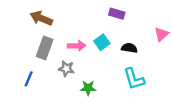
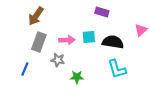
brown arrow: (41, 18) -> (36, 16), turned -78
cyan square: (102, 42) -> (89, 37), turned 32
black semicircle: (129, 48) -> (113, 42), size x1.5

